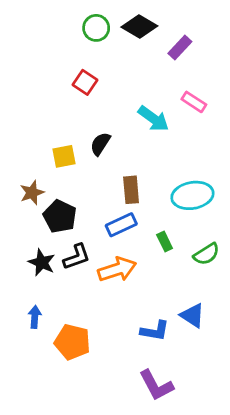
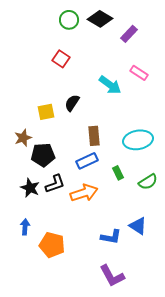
black pentagon: (60, 216) -> (43, 155), turned -30

